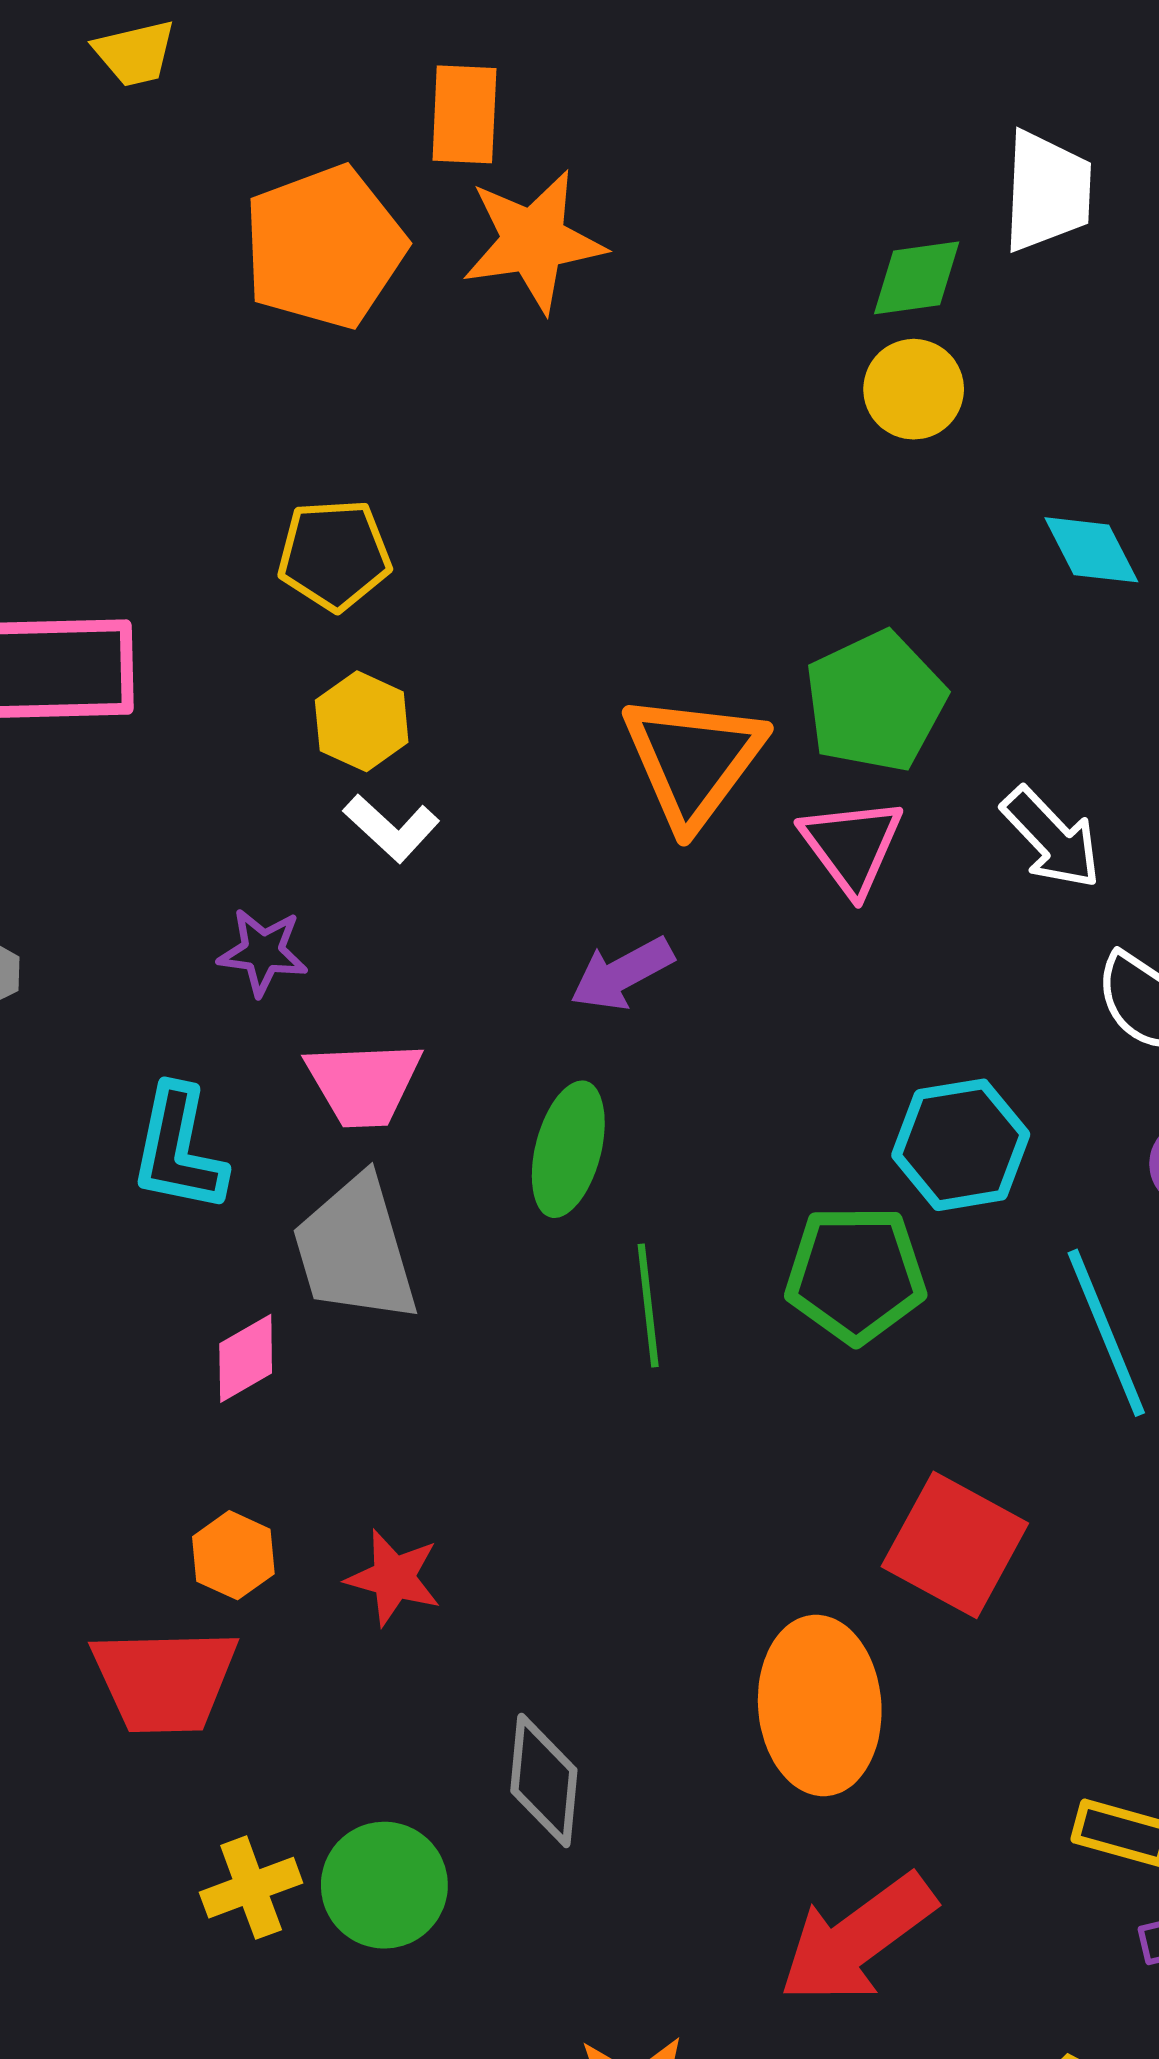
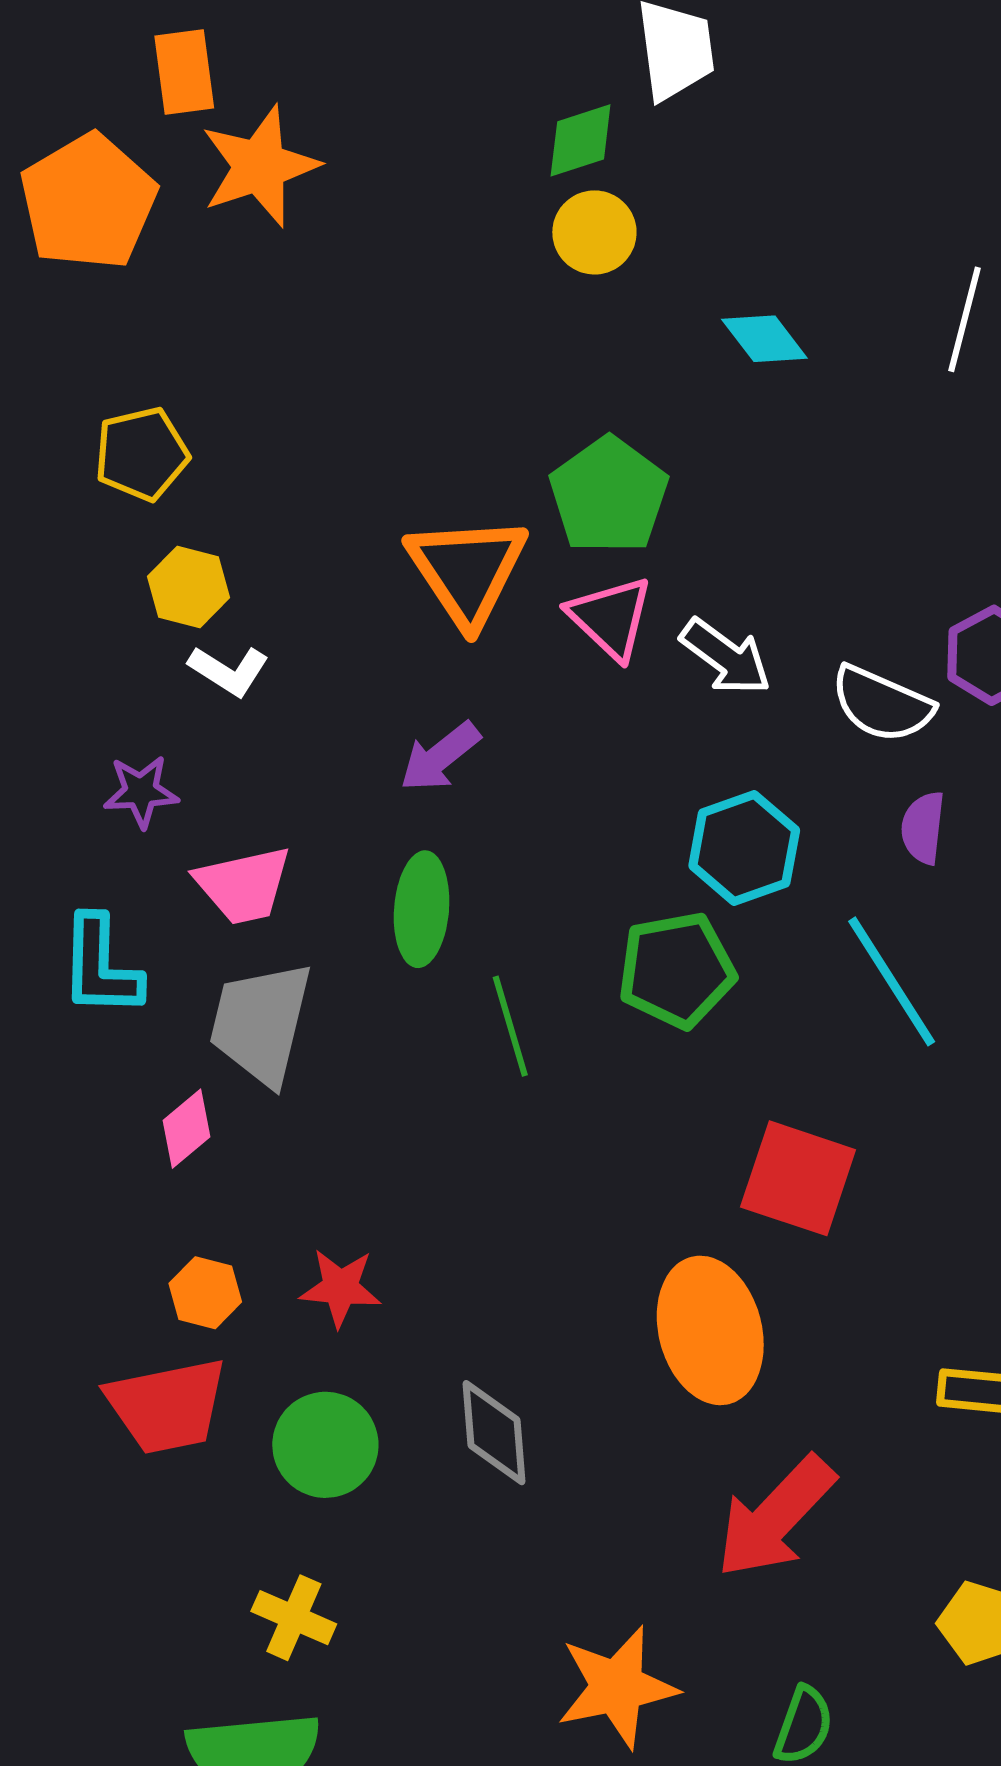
white arrow: (1051, 838) -> (726, 657), moved
gray trapezoid: (355, 1250) -> (261, 1023), turned 40
green circle: (384, 1885) -> (325, 1445), moved
yellow cross: (251, 1888) -> (294, 1618), moved, turned -36

